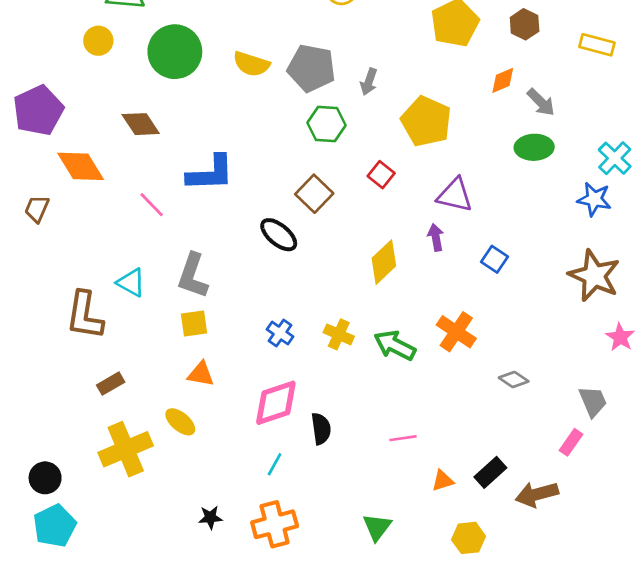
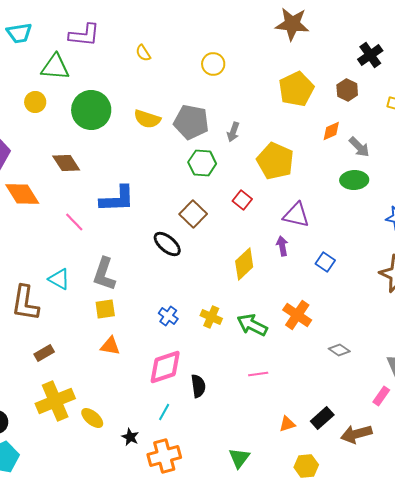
yellow ellipse: (180, 422) -> (92, 418), moved
pink line: (403, 438) -> (258, 374), moved
black star: (210, 517) -> (130, 437), moved, turned 30

